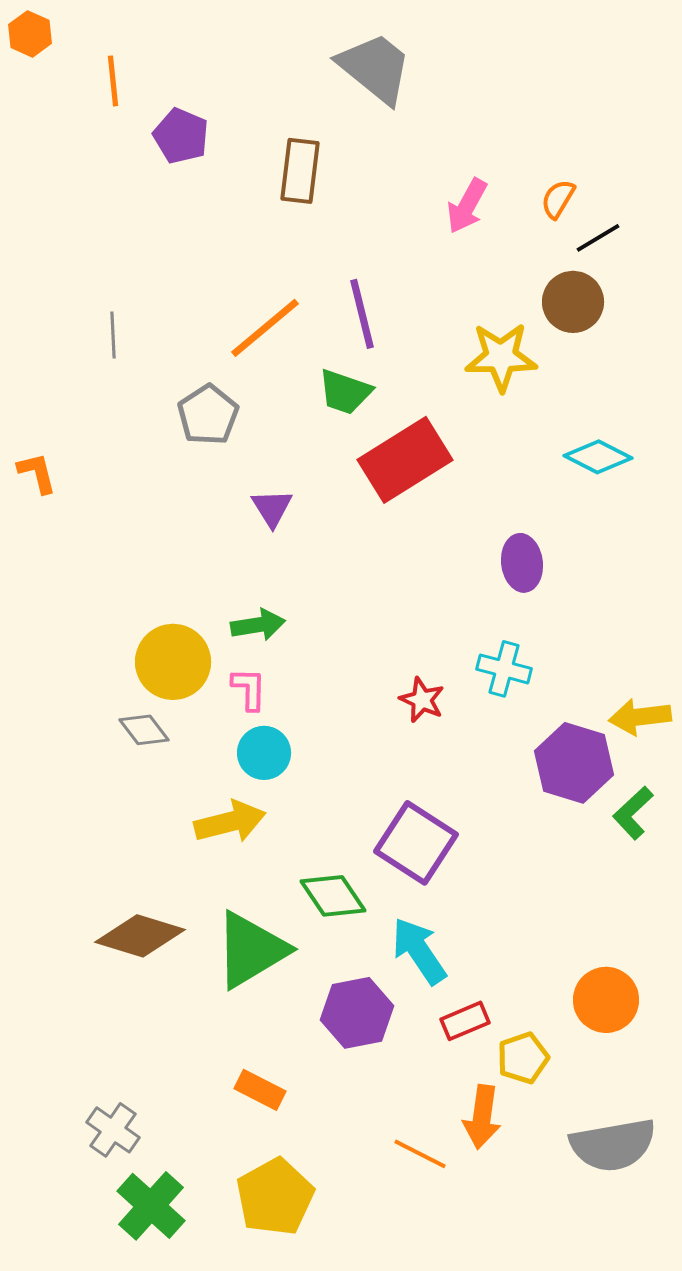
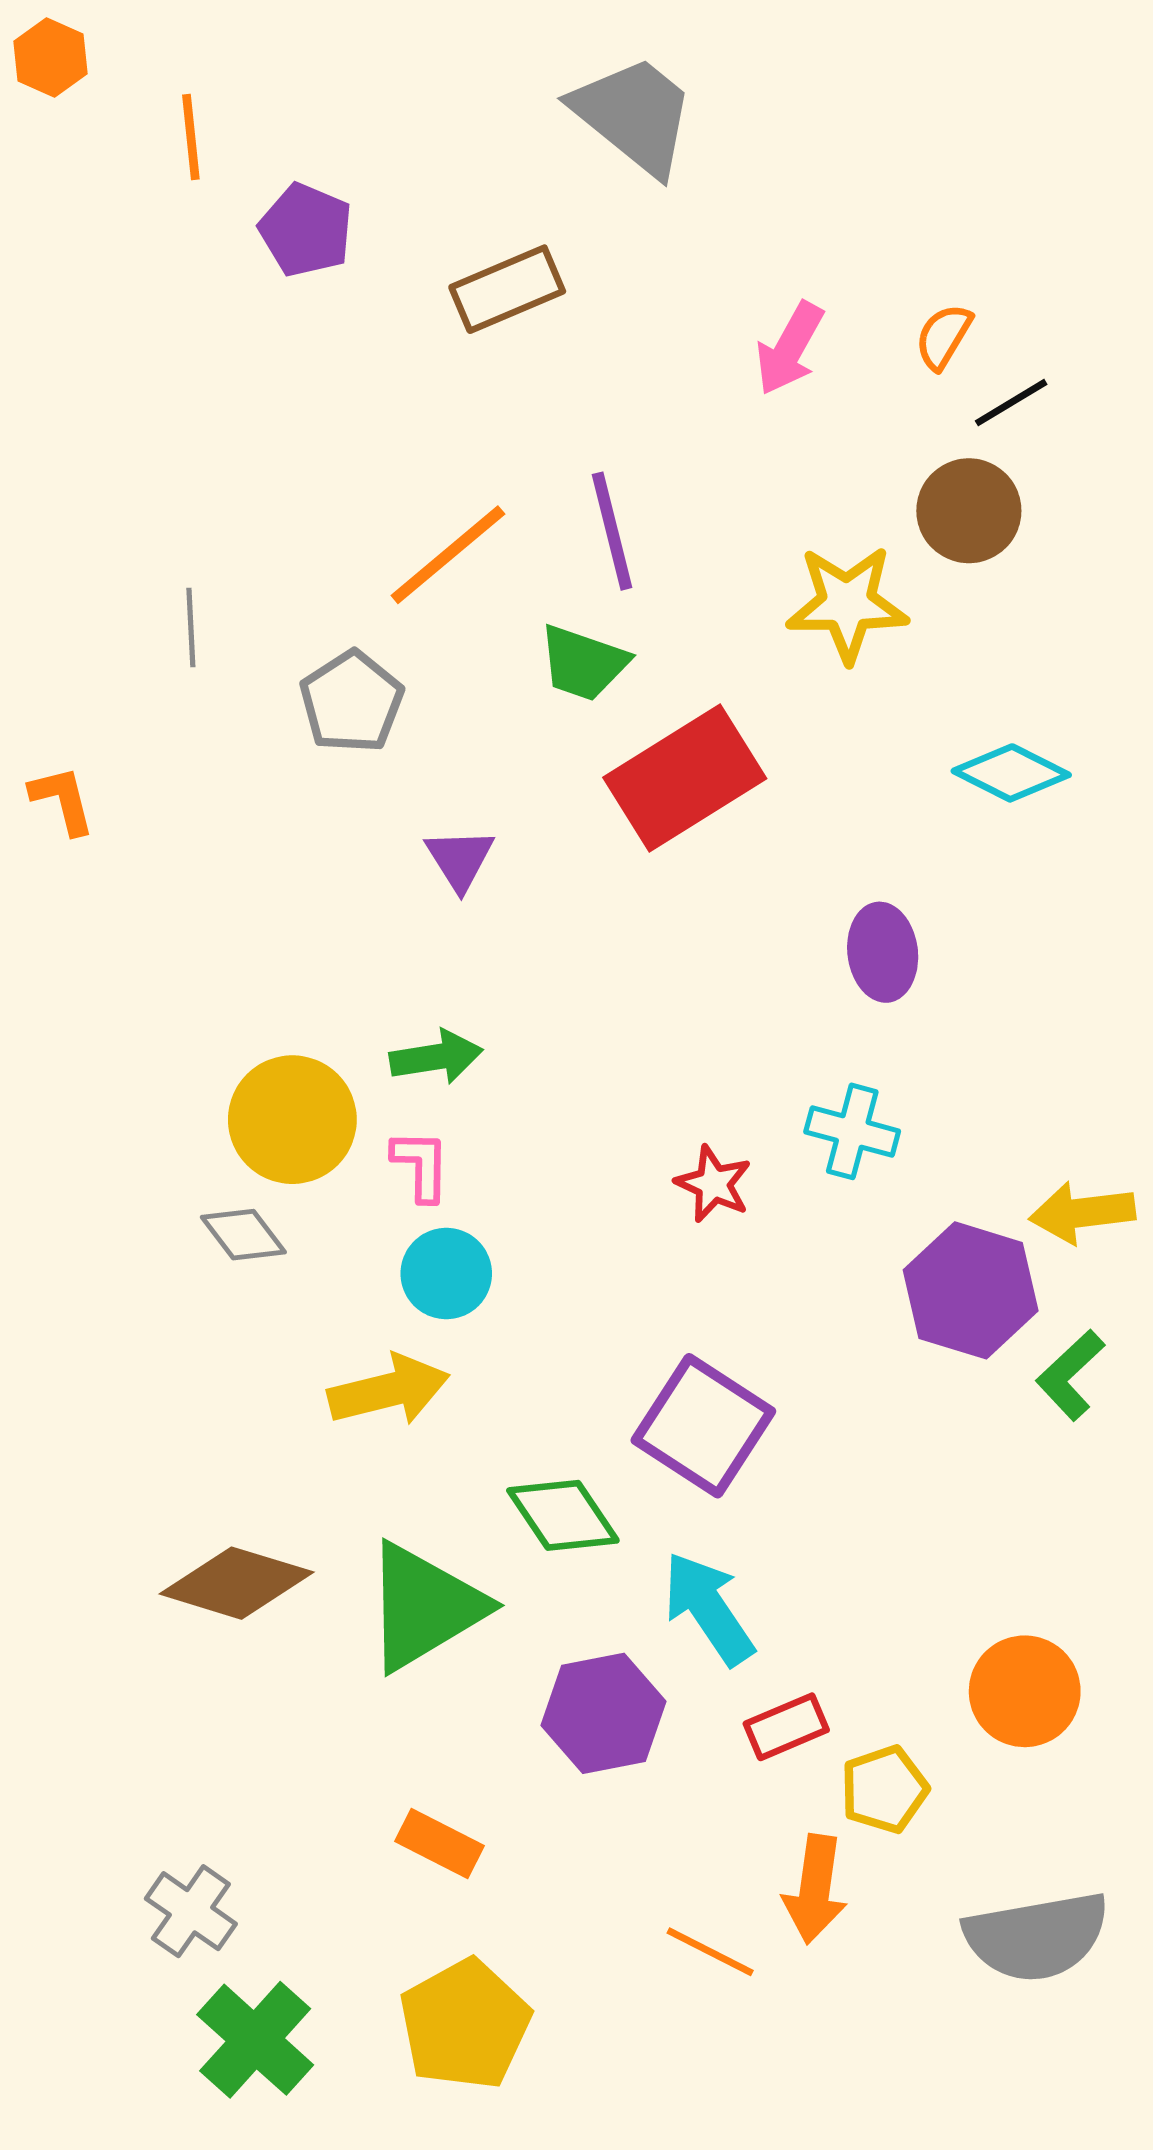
brown rectangle: (300, 171) -> (507, 289), turned 60
gray line: (113, 335) -> (191, 627), moved

